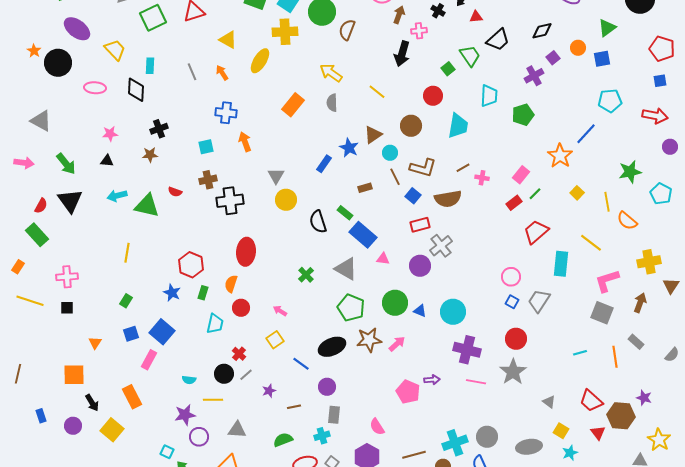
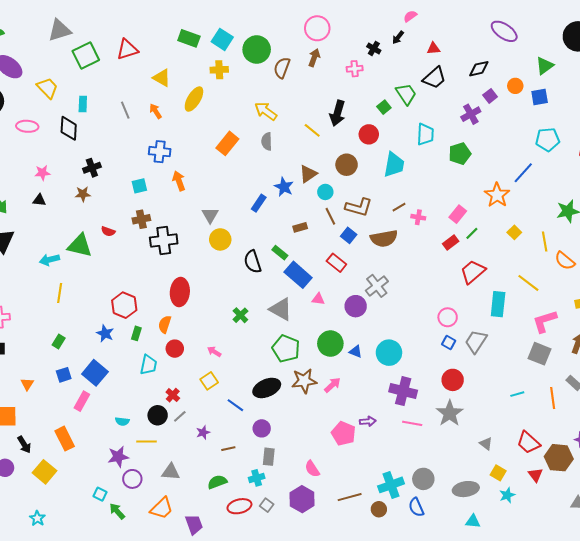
brown arrow: (399, 15) -> (314, 58), moved
red triangle: (476, 17) -> (433, 48), moved
yellow cross: (285, 32) -> (219, 70), size x0.7
black arrow: (402, 54) -> (337, 113), moved
cyan arrow: (117, 196) -> (49, 260), moved
red rectangle: (420, 225) -> (336, 263), moved, turned 54

